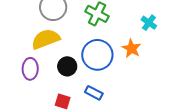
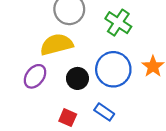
purple ellipse: (30, 69) -> (35, 76), turned 30

